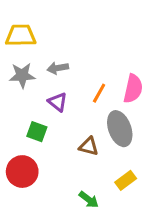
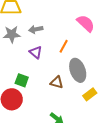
pink semicircle: (133, 89) -> (86, 23), moved, turned -60
green square: (37, 132) -> (22, 80), moved
yellow rectangle: (126, 180) -> (90, 94), moved

